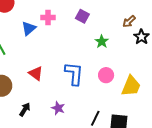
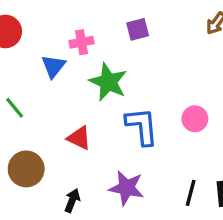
purple square: (82, 16) -> (138, 29), turned -32
green star: (102, 42) -> (108, 82), moved, size x1.6
purple star: (58, 108) -> (127, 188), size x1.5

